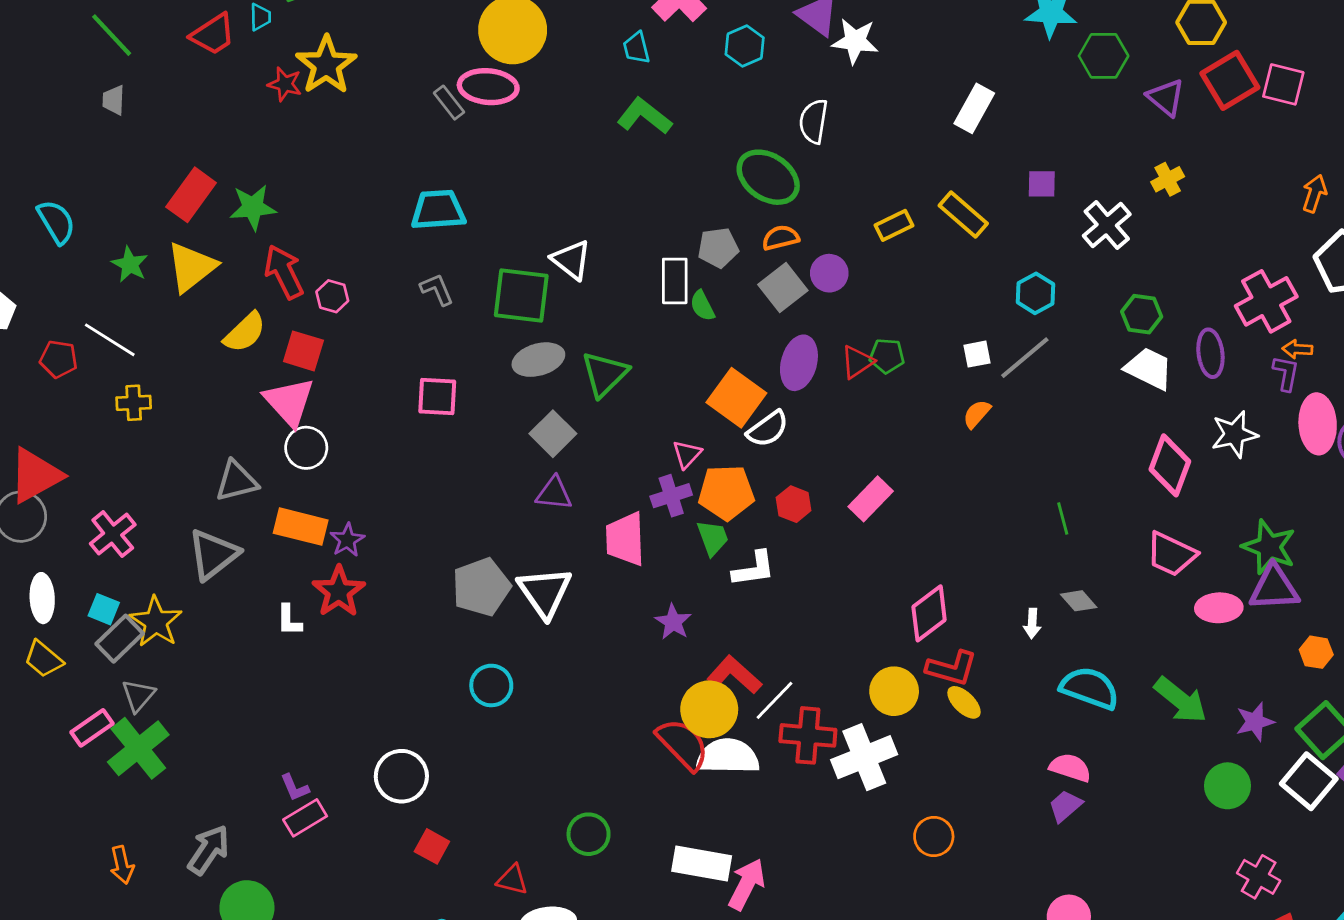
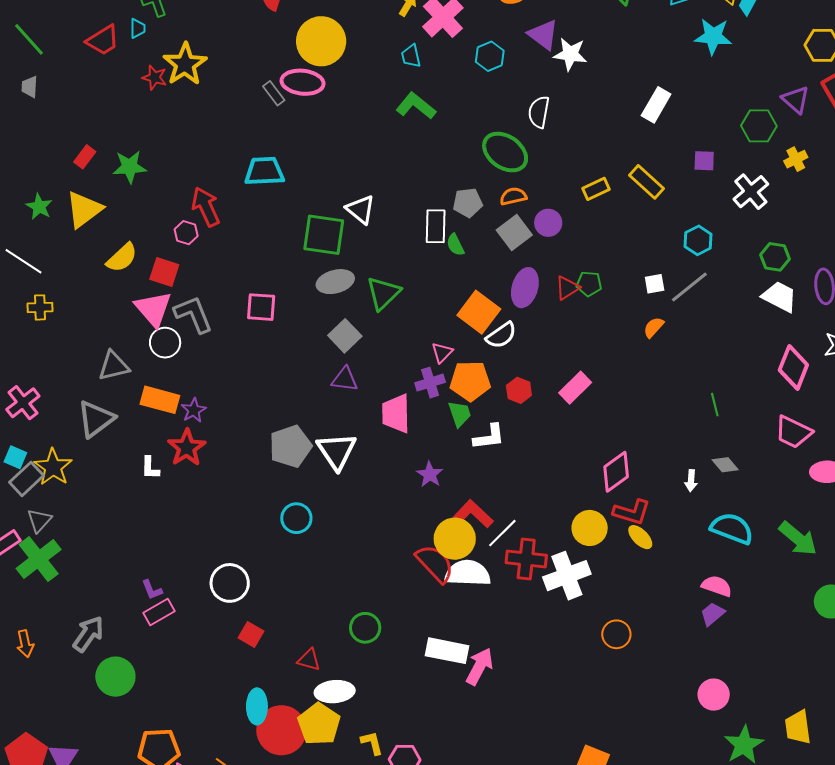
green hexagon: (1104, 56) -> (759, 126), moved
red rectangle: (191, 195) -> (85, 157), size x0.6
red arrow: (284, 272) -> (206, 207), moved
gray L-shape: (437, 289) -> (193, 314), moved, size x1.6

